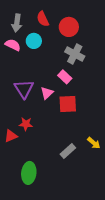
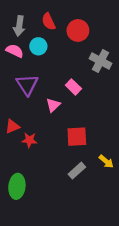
gray cross: (75, 54) -> (101, 61), moved
purple triangle: (24, 89) -> (27, 85), moved
red square: (68, 104) -> (77, 137), moved
red triangle: (11, 136) -> (12, 126), moved
green ellipse: (29, 173) -> (17, 186), moved

